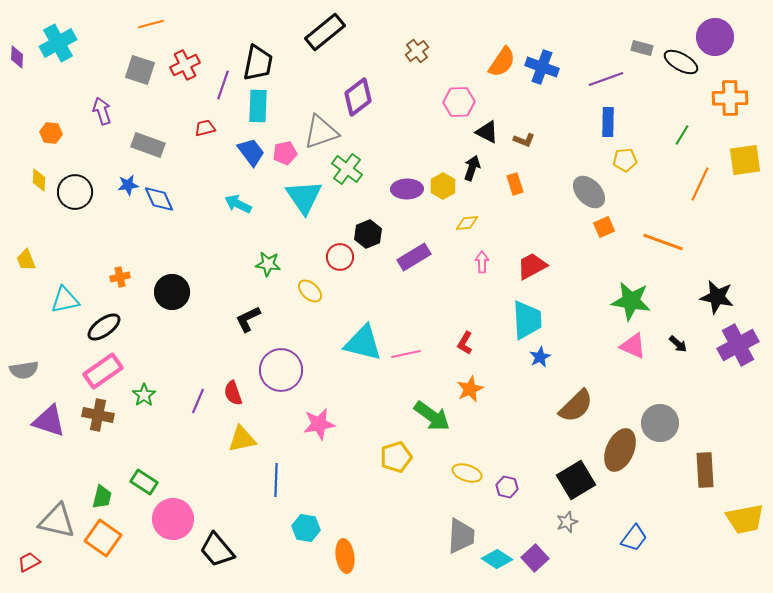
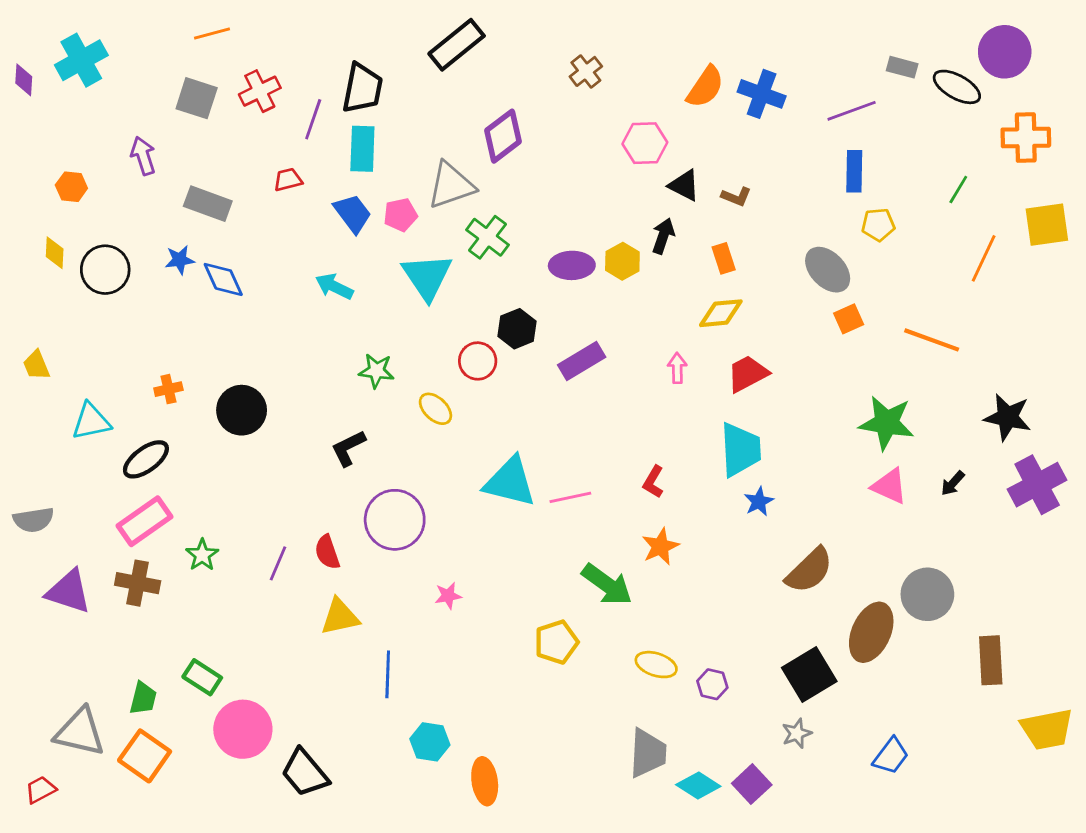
yellow diamond: (467, 223) -> (721, 313), moved, size x1.4
black arrow: (678, 344) -> (953, 483), turned 90
pink star: (319, 424) -> (448, 596), size x0.6

